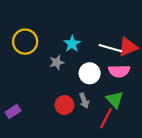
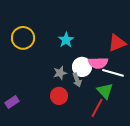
white line: (110, 48) -> (113, 73), moved
gray star: (57, 62) -> (60, 73), moved
pink semicircle: (119, 71) -> (98, 63), moved
gray arrow: (84, 101) -> (77, 80), moved

